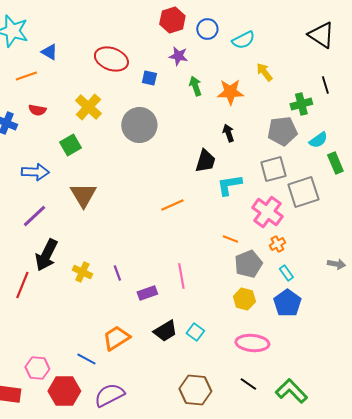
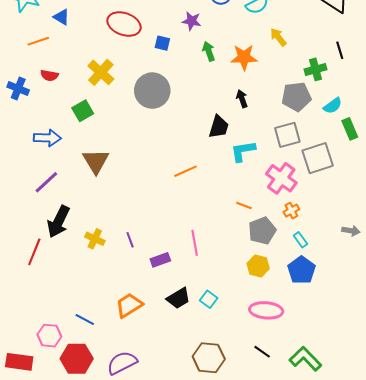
blue line: (86, 359) -> (85, 319), moved

